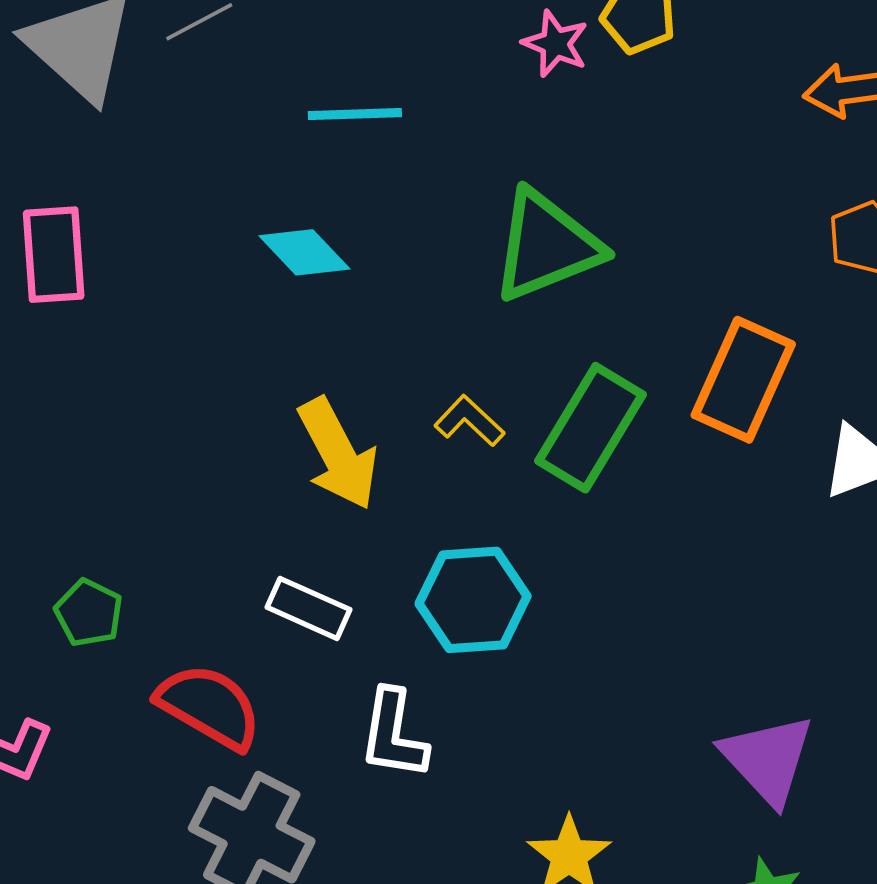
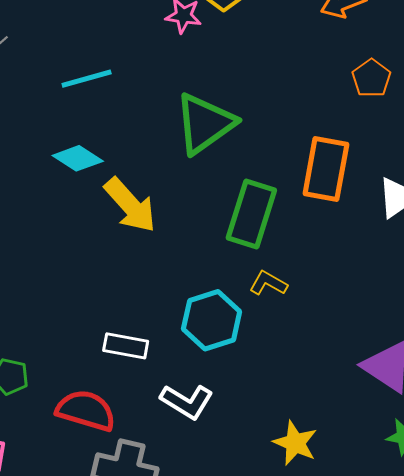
yellow L-shape: (469, 421) -> (268, 283), moved
yellow arrow: (338, 454) -> (130, 205), moved
white L-shape: (393, 734) -> (187, 401), turned -54

